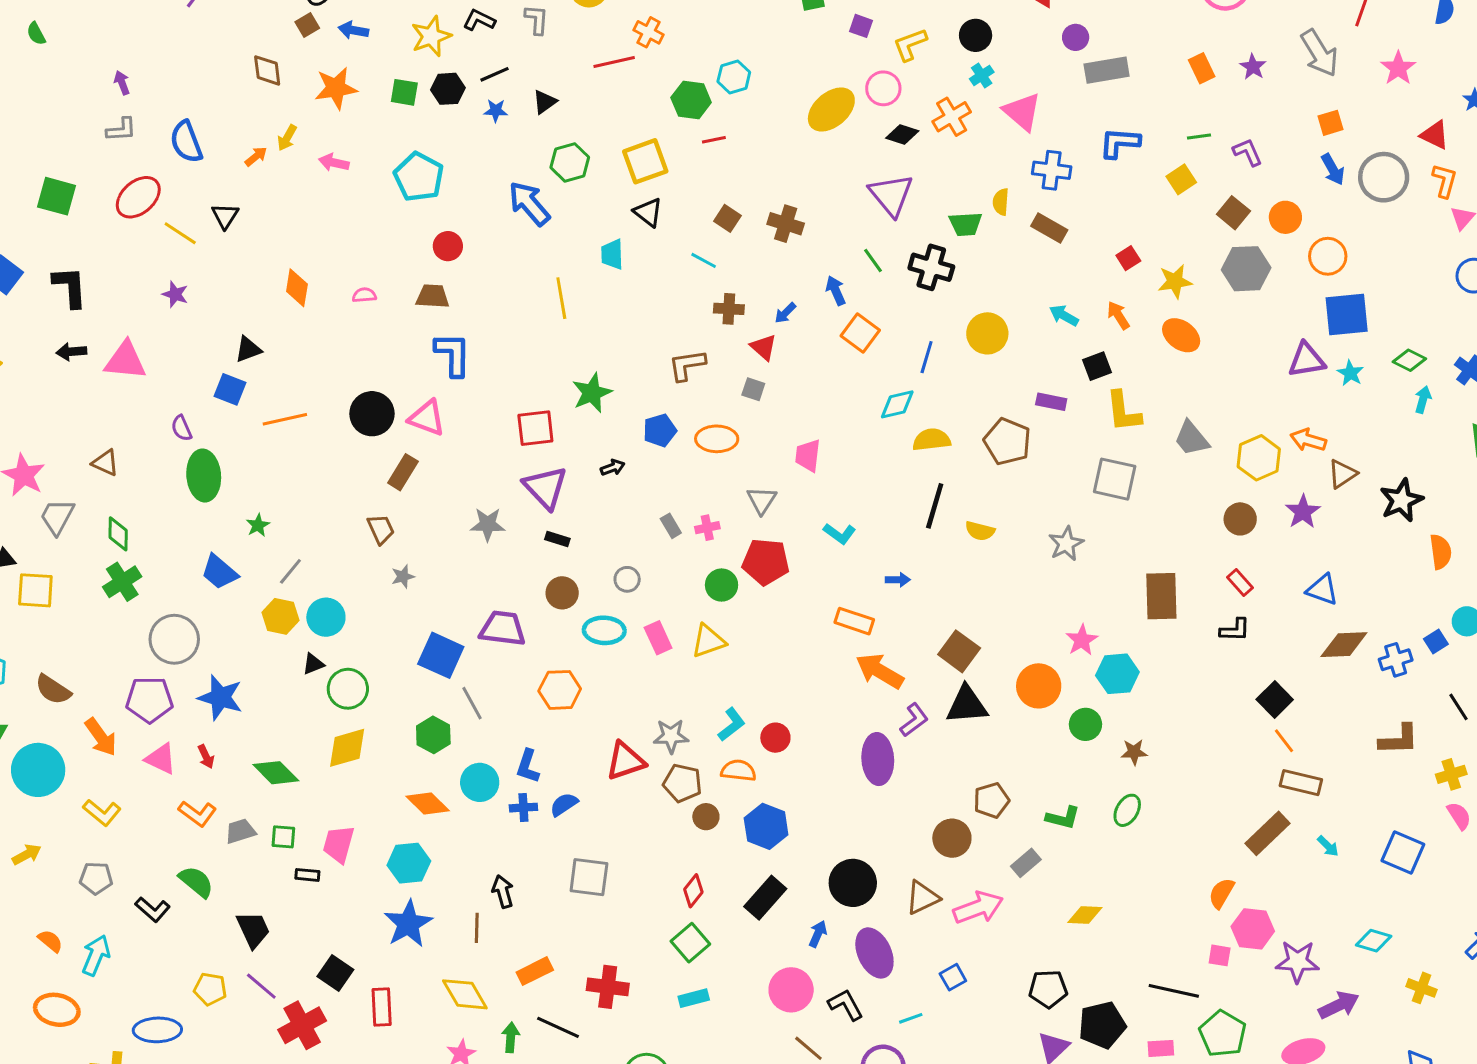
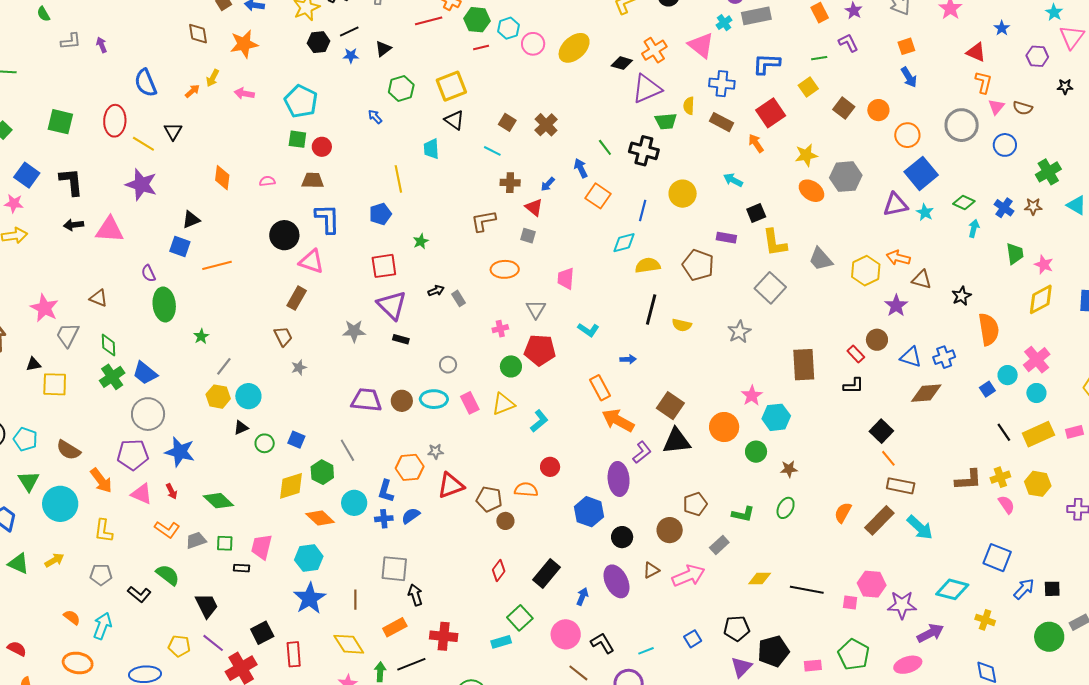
cyan cross: (982, 75) -> (724, 23), moved
pink circle: (883, 88) -> (533, 44), moved
green square: (404, 92) -> (297, 139), moved
green hexagon: (691, 100) -> (477, 20), moved
gray L-shape: (121, 130) -> (71, 41), moved
red line: (714, 140) -> (481, 47), moved
purple L-shape: (1248, 152) -> (848, 43), moved
gray circle: (1384, 177) -> (962, 125), moved
purple triangle: (891, 195) -> (647, 89), moved, turned 48
red ellipse: (138, 197) -> (115, 121), turned -44
blue arrow: (529, 203) -> (375, 117), size x0.5
brown cross: (786, 224) -> (546, 125), turned 30
red square: (1128, 258) -> (771, 113), moved, size x1.8
gray hexagon: (1246, 269) -> (846, 177), moved
purple star: (175, 294) -> (141, 185), size x1.8
orange arrow: (1118, 315) -> (756, 143), moved
blue square: (1347, 315) -> (921, 173), turned -32
green star: (592, 393) -> (421, 241), size x0.6
black circle: (372, 414) -> (284, 235), moved
blue pentagon: (660, 430) -> (380, 214), moved
brown triangle: (1342, 474) -> (922, 280), turned 50
gray square: (1115, 479) -> (770, 288), turned 32
black star: (1401, 500) -> (961, 296), size x0.7
brown circle: (1240, 519) -> (877, 340), moved
gray rectangle: (671, 526) -> (458, 298), moved
orange semicircle: (1441, 552) -> (989, 329), size x1.4
blue trapezoid: (219, 572) -> (145, 373), moved
brown circle: (562, 593) -> (402, 401), moved
orange rectangle: (854, 621) -> (600, 388), turned 45
blue square: (441, 655) -> (296, 440), moved, size x0.6
blue cross: (1396, 660) -> (944, 357), moved
green circle: (348, 689) -> (265, 443), size x0.7
orange hexagon: (560, 690) -> (410, 467), moved
cyan L-shape: (732, 724) -> (539, 421), moved
gray star: (671, 736) -> (436, 451), moved, size x0.7
brown L-shape: (1399, 740) -> (968, 480), moved
yellow diamond: (347, 748) -> (291, 486), moved
yellow L-shape: (102, 812) -> (104, 531), turned 60
blue hexagon: (766, 826) -> (589, 512), moved
cyan arrow: (1328, 846) -> (920, 527), size x1.8
blue square: (1403, 853) -> (997, 558), moved
gray square: (589, 877) -> (394, 569), moved
black circle: (853, 883) -> (622, 537), moved, size x0.7
black arrow: (503, 892) -> (415, 595), moved
orange semicircle: (1221, 893) -> (843, 513), moved
brown triangle: (923, 898) -> (651, 570), size x0.7
cyan diamond: (1374, 941) -> (952, 589), size x1.4
green square: (690, 943) -> (520, 618), moved
purple ellipse: (874, 953) -> (616, 581), moved
black square: (335, 973) -> (262, 633), turned 30
blue square: (953, 977) -> (693, 639), moved
black line: (1174, 991) -> (807, 590), moved
black line: (558, 1027) -> (411, 664), turned -44

